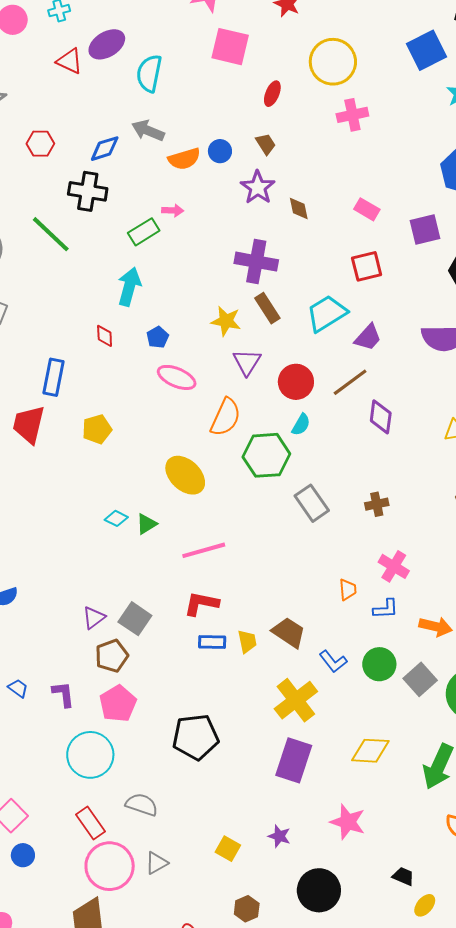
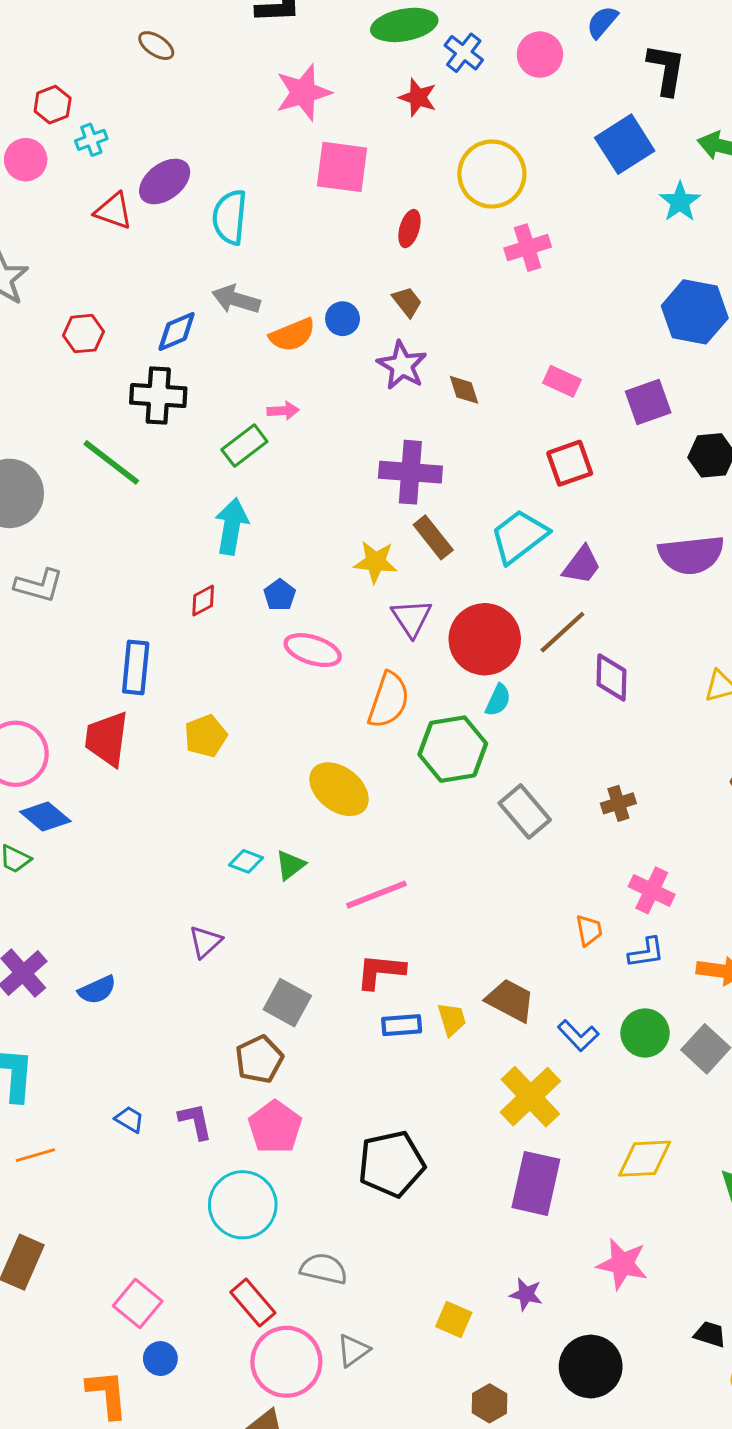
red diamond: (105, 336) -> (203, 601), turned 70
red circle: (296, 382) -> (485, 639), size x1.4
purple triangle: (94, 618) -> (205, 942), moved

